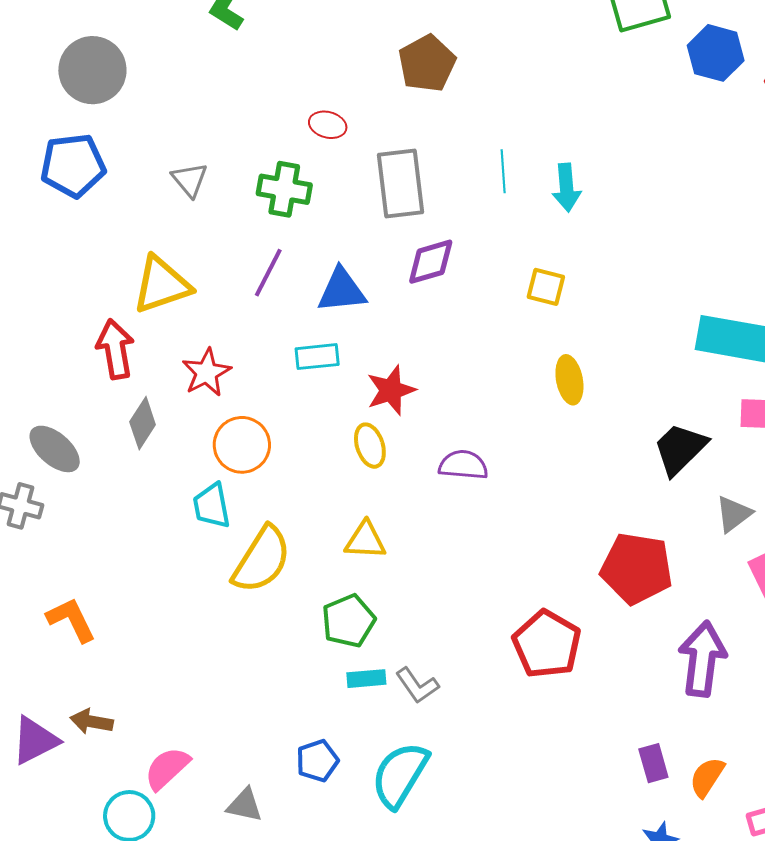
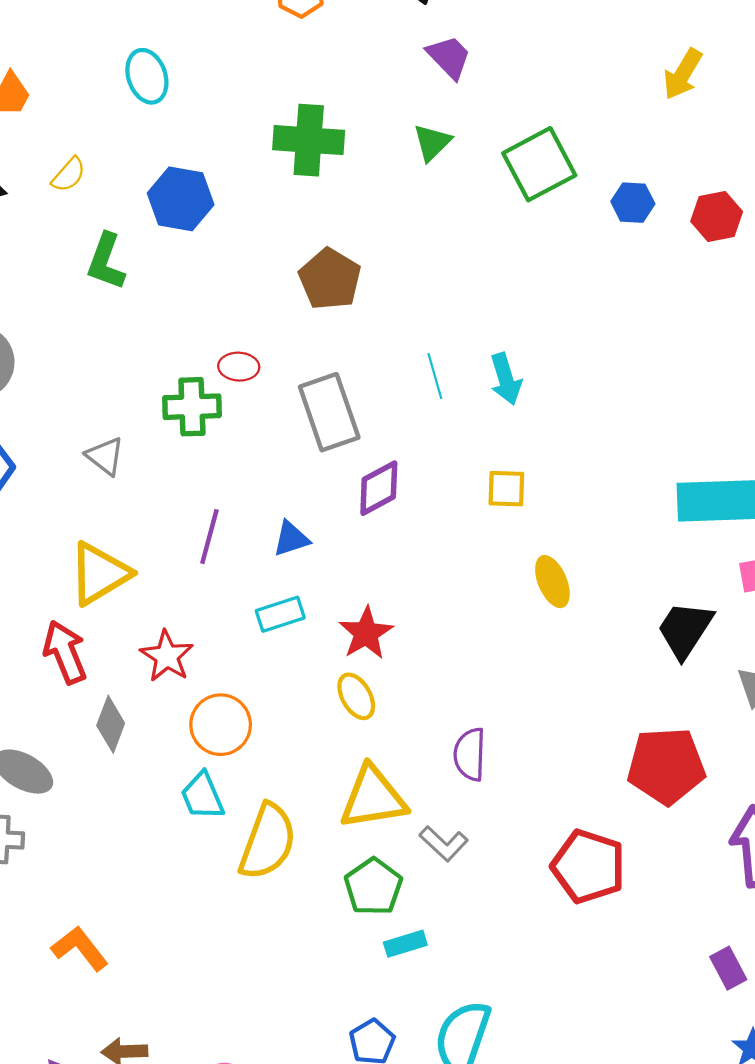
blue hexagon: (716, 53) -> (633, 203), size x0.7
green cross: (284, 189) -> (192, 407), moved
blue triangle: (342, 290) -> (291, 539), size x0.7
purple semicircle: (463, 465) -> (470, 754), moved, turned -81
yellow triangle: (365, 540) -> (373, 798), size x1.5
gray L-shape: (417, 685) -> (444, 844), moved

